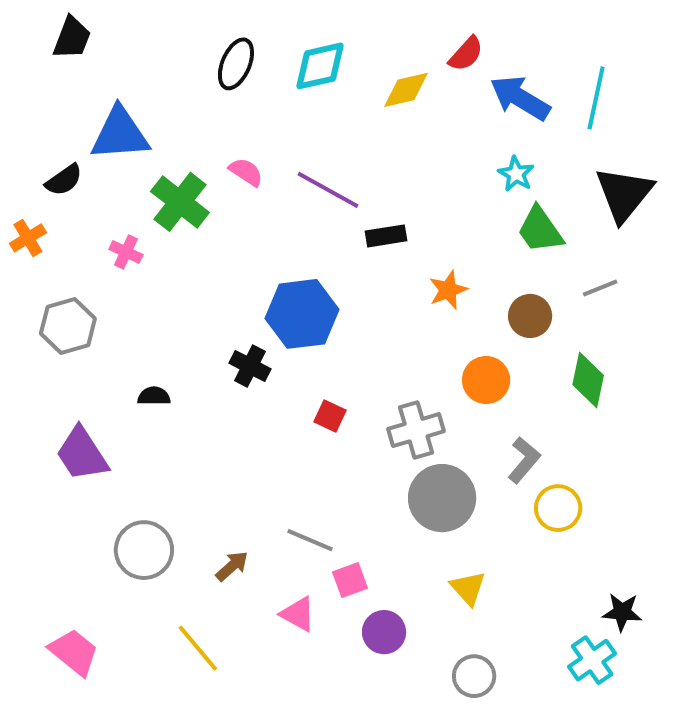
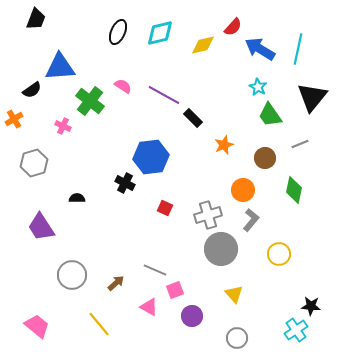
black rectangle: (386, 236) -> (193, 118), turned 54
gray L-shape: (524, 460) -> (251, 220), moved

